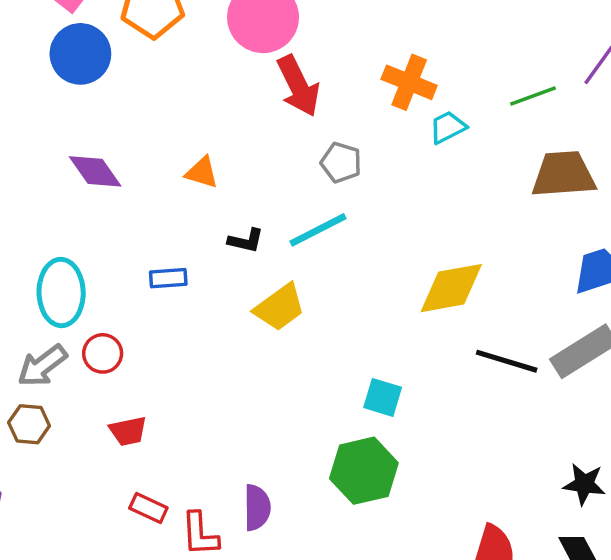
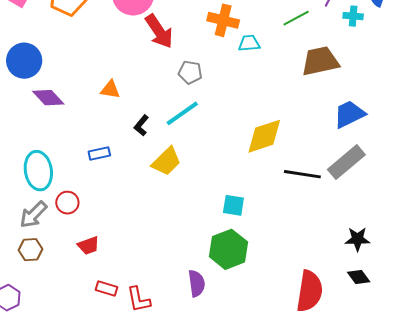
blue circle: (80, 54) -> (24, 61), moved
cyan trapezoid: (448, 127) -> (249, 43), turned 30
black L-shape: (246, 241) -> (141, 125), turned 125
purple semicircle: (257, 508) -> (197, 283), moved

